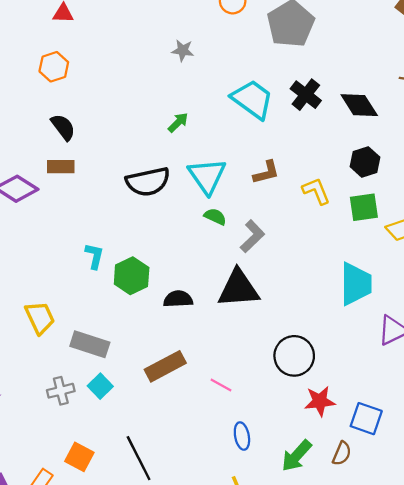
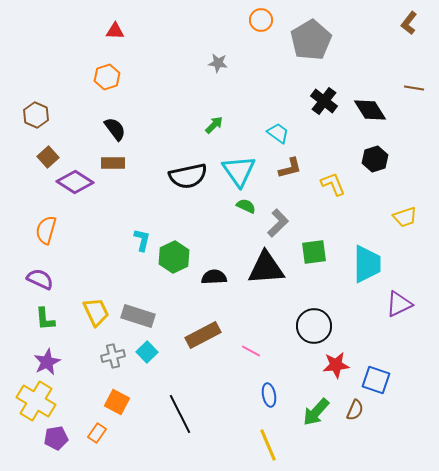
cyan trapezoid: (252, 99) -> (278, 133), moved, size x0.6
green square: (364, 207) -> (314, 252), moved
yellow trapezoid: (40, 318) -> (96, 312), moved
orange square: (79, 457) -> (117, 402), moved

